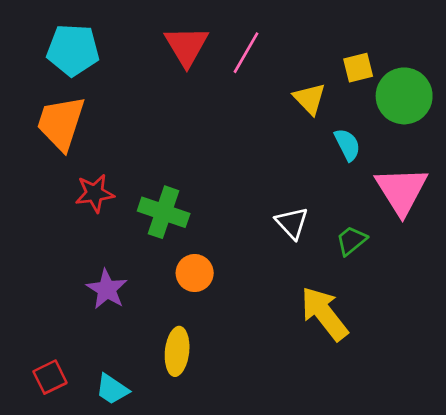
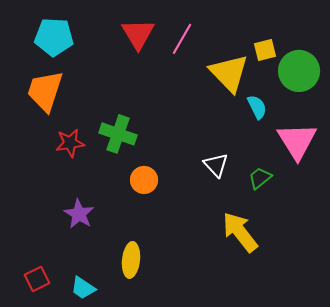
yellow triangle: (309, 99) -> (229, 73), size x1.6
green cross: (164, 212) -> (118, 134), moved
orange circle: (195, 273) -> (144, 180), moved

